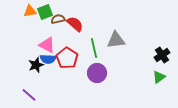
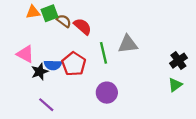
brown semicircle: (58, 19) -> (64, 21), turned 48
pink triangle: (47, 45) -> (25, 54), moved
purple circle: (97, 73) -> (107, 93), moved
purple line: (29, 95) -> (46, 105), moved

